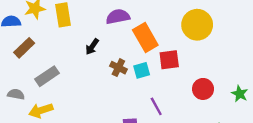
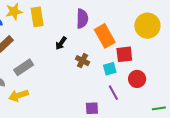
purple semicircle: (118, 17) -> (82, 19), turned 102
cyan square: (142, 70) -> (110, 69), moved
red circle: (203, 89) -> (137, 79), moved

